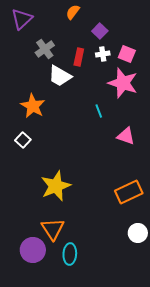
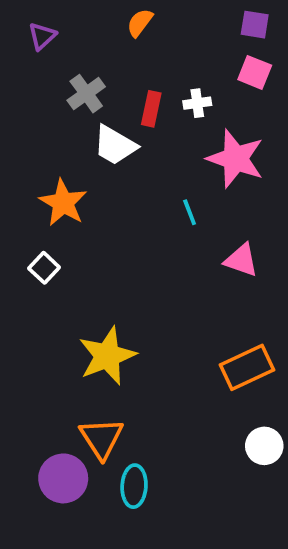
purple triangle: (22, 19) -> (42, 36), size x0.7
purple square: (100, 31) -> (255, 25), moved, turned -35
pink square: (127, 54) -> (255, 72), moved

